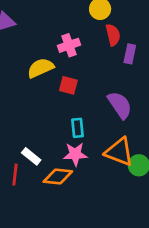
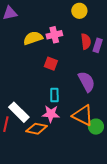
red semicircle: (113, 35) -> (86, 41), moved
yellow semicircle: (41, 68) -> (33, 38), moved
white rectangle: (31, 156) -> (19, 112), size x1.5

